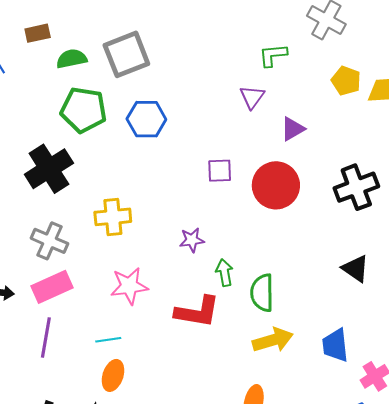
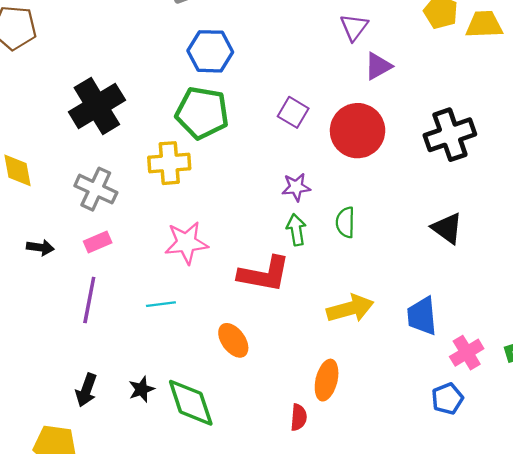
purple triangle: (252, 97) -> (354, 27), moved
green pentagon: (84, 110) -> (202, 113), moved
purple square: (220, 171) -> (293, 112), turned 32
purple star: (192, 240) -> (296, 187), moved
pink rectangle: (52, 287) -> (98, 242), size x0.6
green semicircle: (262, 293) -> (345, 222), moved, size x0.7
orange ellipse: (113, 375) -> (233, 340), moved, turned -56

